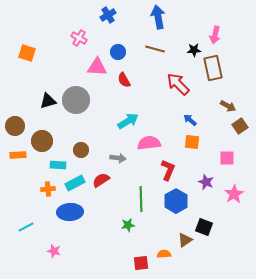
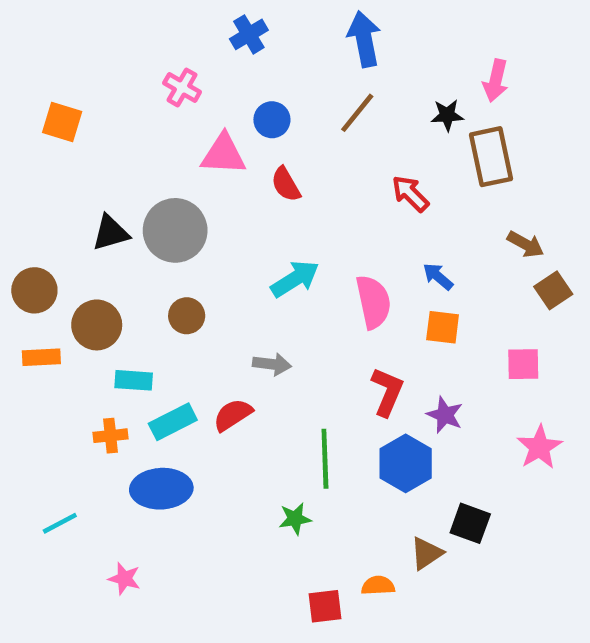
brown line: (155, 49) -> (357, 113), turned -66
red arrow: (178, 84) -> (410, 194), size x0.7
pink semicircle: (149, 143) -> (373, 302), moved, turned 85
brown circle: (81, 150) -> (187, 316), moved
purple star: (206, 182) -> (445, 415), moved

